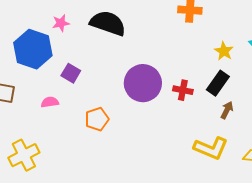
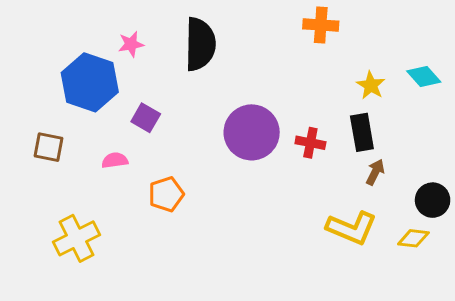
black semicircle: (108, 23) -> (200, 44), turned 72
black rectangle: (218, 83) -> (362, 132), turned -45
orange pentagon: (97, 119) -> (166, 194), moved

